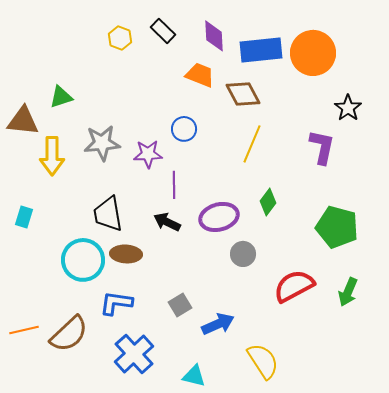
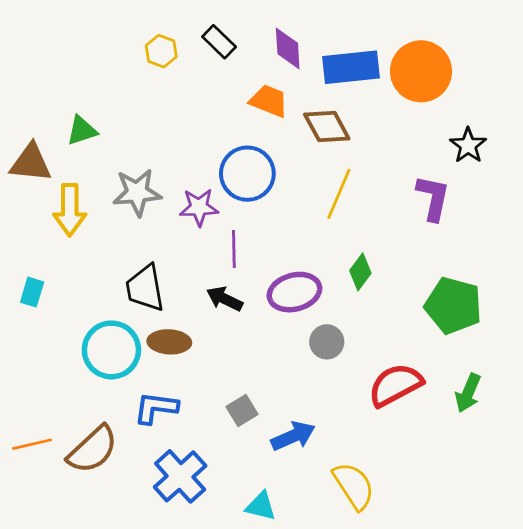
blue circle: (184, 129) -> (247, 174), size x1.6

